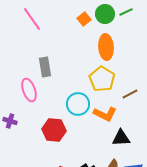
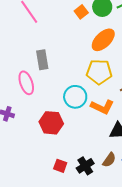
orange ellipse: (106, 47) -> (103, 40), turned 50
yellow pentagon: (102, 79) -> (99, 72), turned -30

